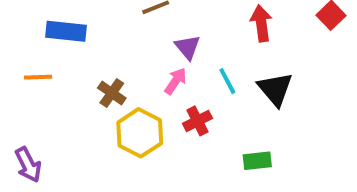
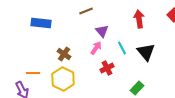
orange line: (38, 77) -> (33, 73), moved
yellow hexagon: (140, 133) -> (63, 79), moved
green rectangle: (257, 161) -> (137, 88), turned -40

